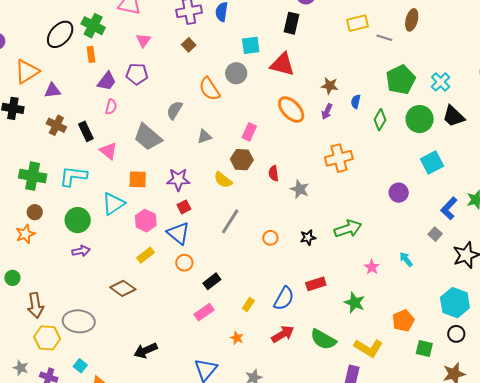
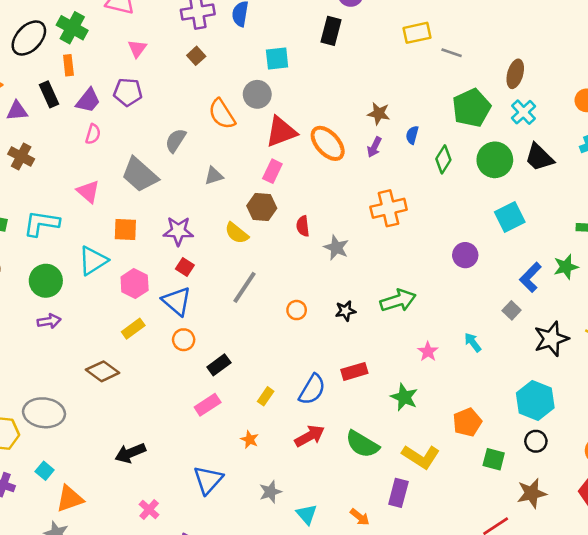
brown ellipse: (412, 20) -> (515, 74), moved
red triangle: (282, 64) -> (281, 132), moved, turned -36
black rectangle: (86, 131) -> (49, 94), moved
red square: (184, 207) -> (185, 267), turned -32

